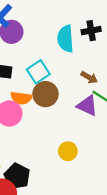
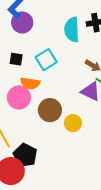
brown circle: (45, 94) -> (50, 110), moved
yellow circle: (68, 151) -> (73, 123), moved

